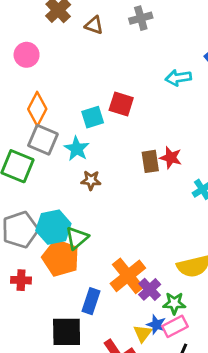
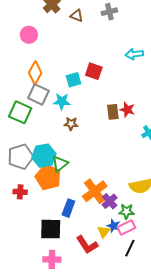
cyan star: (77, 149) -> (62, 101), turned -30

